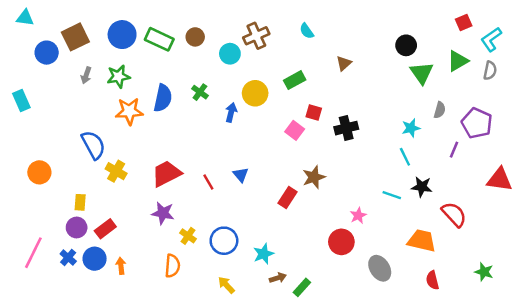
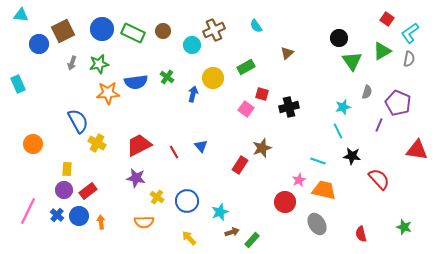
red square: (464, 23) -> (387, 19), turned -32
blue semicircle: (163, 98) -> (136, 82), turned 70
cyan line: (392, 195) -> (318, 161), moved
orange trapezoid: (422, 241) -> (324, 190), moved
orange semicircle: (172, 266) -> (144, 222), turned 84

